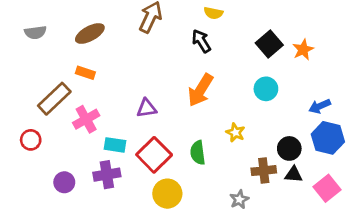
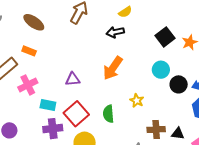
yellow semicircle: (213, 13) -> (125, 12), turned -48
brown ellipse: (90, 33) -> (34, 22), turned 60
black arrow: (201, 41) -> (115, 32), turned -72
black circle: (289, 148) -> (179, 84), moved
purple cross: (107, 175) -> (53, 129), moved

